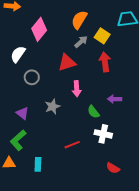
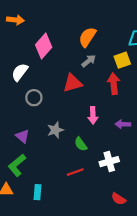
yellow square: (102, 36) -> (122, 60), moved, turned 35
pink arrow: (77, 89) -> (93, 115), moved
green semicircle: (93, 112) -> (81, 144), moved
white cross: (103, 134) -> (109, 162), turned -30

